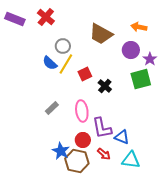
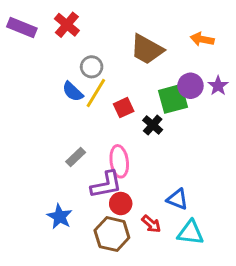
purple circle: (131, 50) -> (190, 86), moved
green square: (141, 79) -> (173, 99), moved
purple L-shape: (102, 128) -> (106, 185), moved, turned -90
blue star: (61, 151) -> (60, 217), moved

